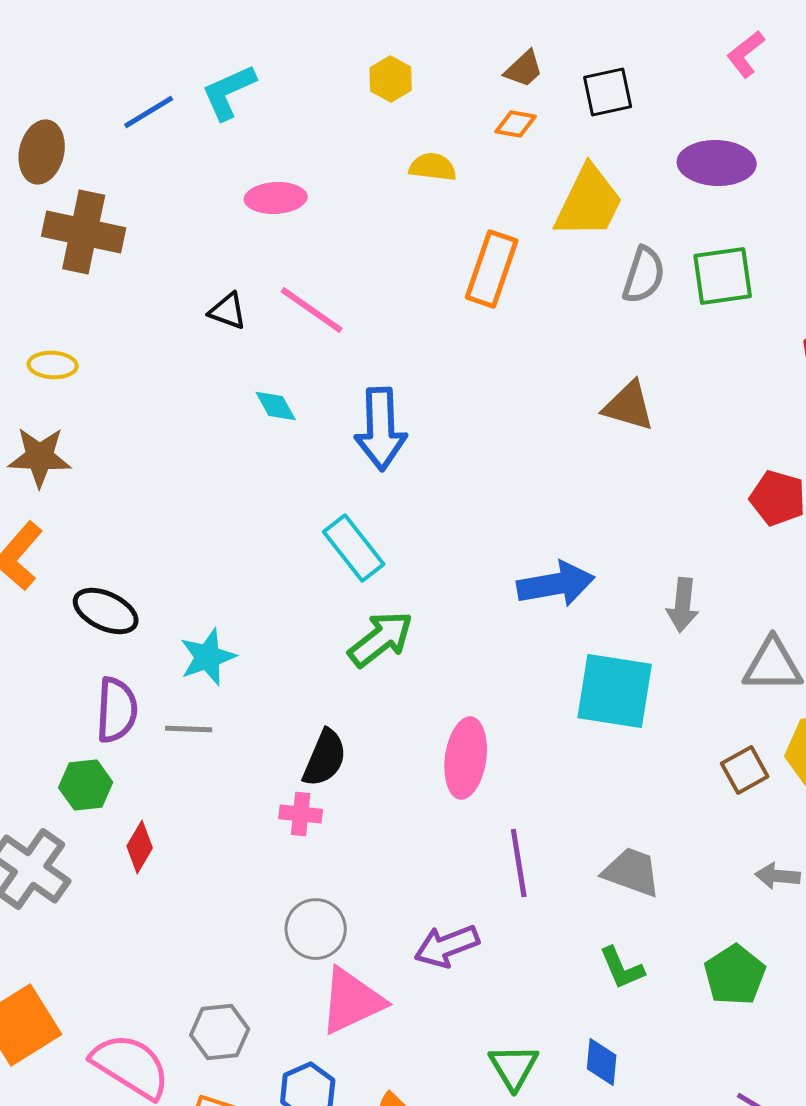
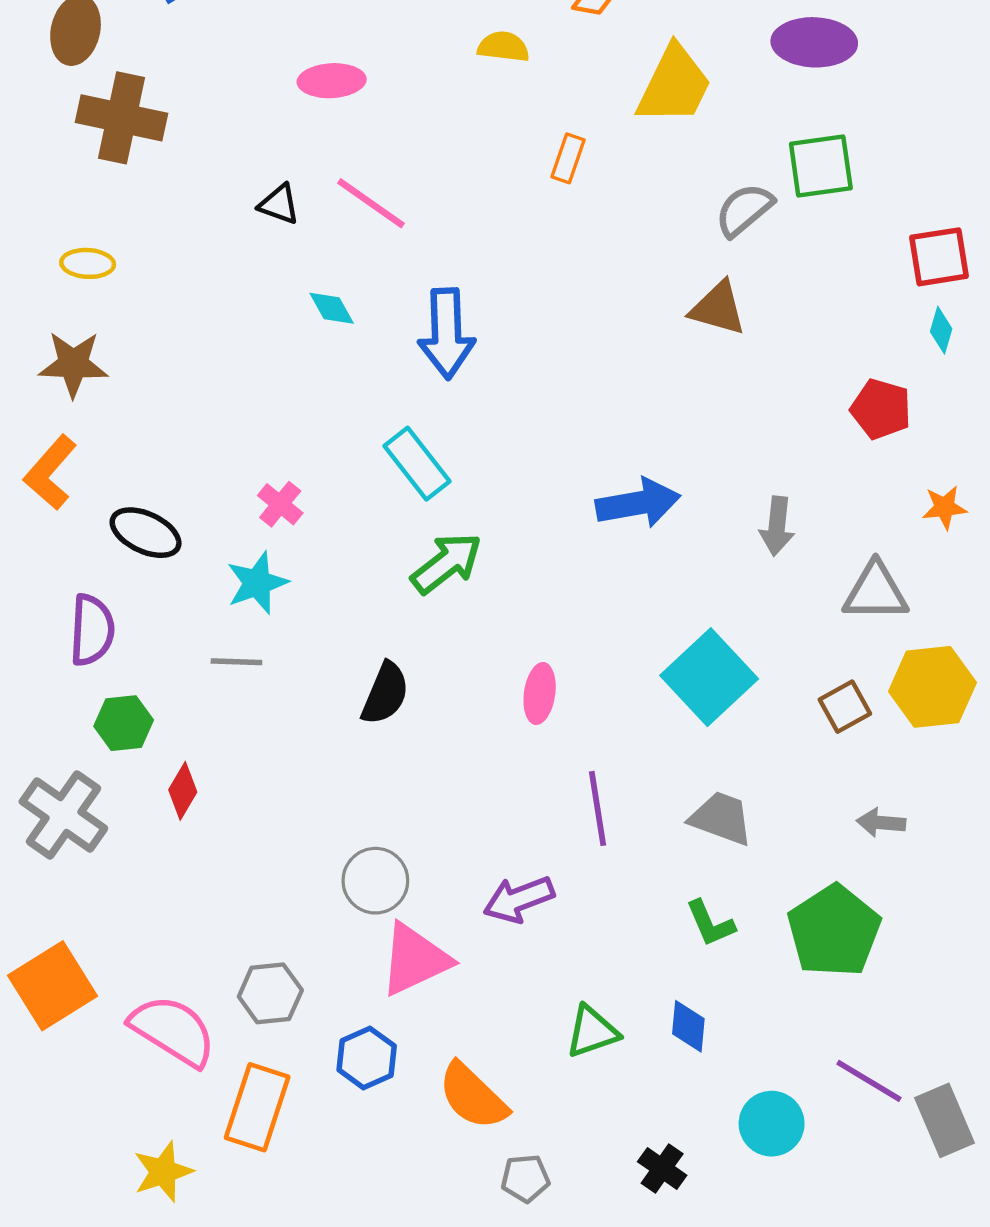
orange rectangle: (492, 269) -> (568, 158), size x0.6
gray semicircle: (644, 275) -> (744, 210), moved, turned -148
cyan square: (615, 691) -> (709, 677), moved, turned 38
purple semicircle: (117, 710) -> (92, 630), moved
pink ellipse: (466, 758) -> (540, 694), size x0.7
pink cross: (301, 814) -> (280, 504), moved, turned 33
green pentagon: (735, 975) -> (834, 931), size x1.4
green triangle: (514, 1067) -> (592, 1032), turned 42

